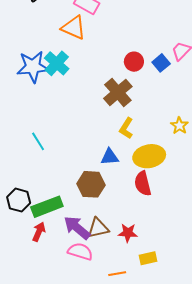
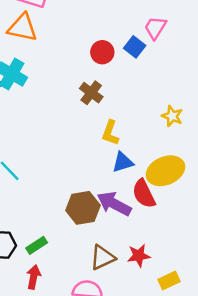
brown cross: (118, 92) -> (91, 93), size x0.7
yellow ellipse: (149, 156) -> (165, 171), moved
blue triangle: (110, 157) -> (123, 162), moved
green rectangle: (47, 207) -> (37, 245), size x0.6
purple arrow: (77, 228) -> (114, 204), moved

